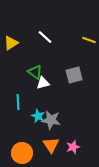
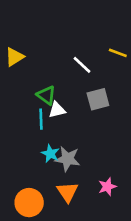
white line: (45, 37) -> (82, 65), moved
cyan line: (18, 102) -> (41, 119), moved
pink star: (73, 147) -> (107, 187), moved

